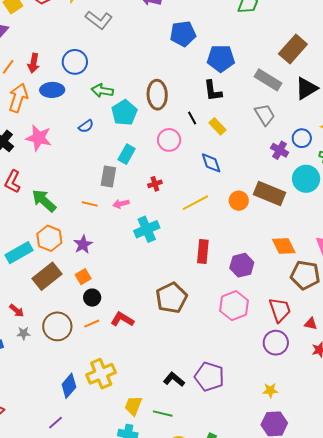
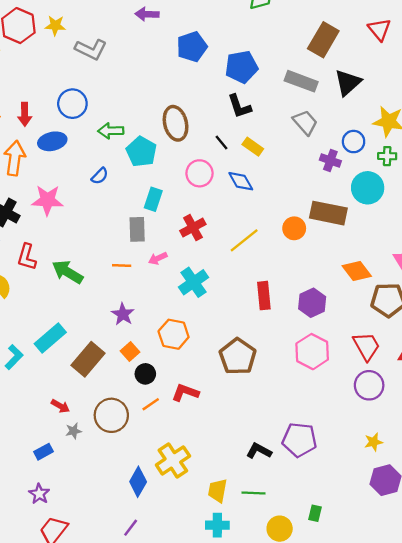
blue diamond: (211, 163) -> (241, 181), moved
red cross: (155, 184) -> (193, 228), size x1.5
orange hexagon: (49, 238) -> (174, 334), moved

